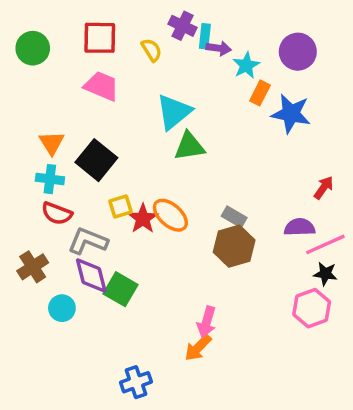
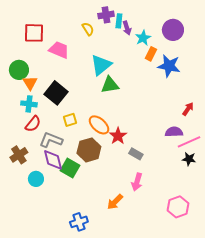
purple cross: (182, 26) -> (106, 15), turned -35
red square: (100, 38) -> (34, 33), moved
green circle: (33, 48) -> (19, 70), moved
purple arrow: (219, 48) -> (127, 28), turned 64
red semicircle: (57, 213) -> (33, 124), turned -72
gray rectangle: (234, 217) -> (136, 154), moved
red star: (143, 219) -> (118, 136), moved
brown hexagon: (234, 246) -> (89, 150), moved
pink hexagon: (312, 308) -> (178, 207), moved
pink arrow: (207, 322) -> (137, 182), moved

